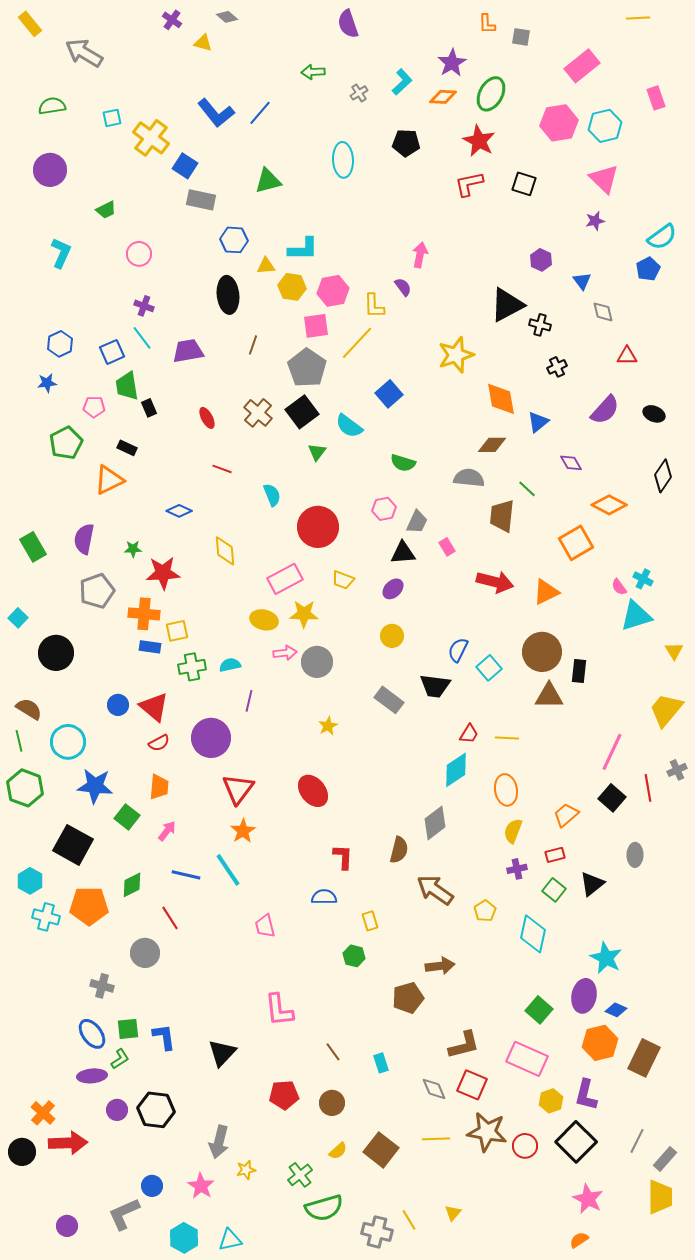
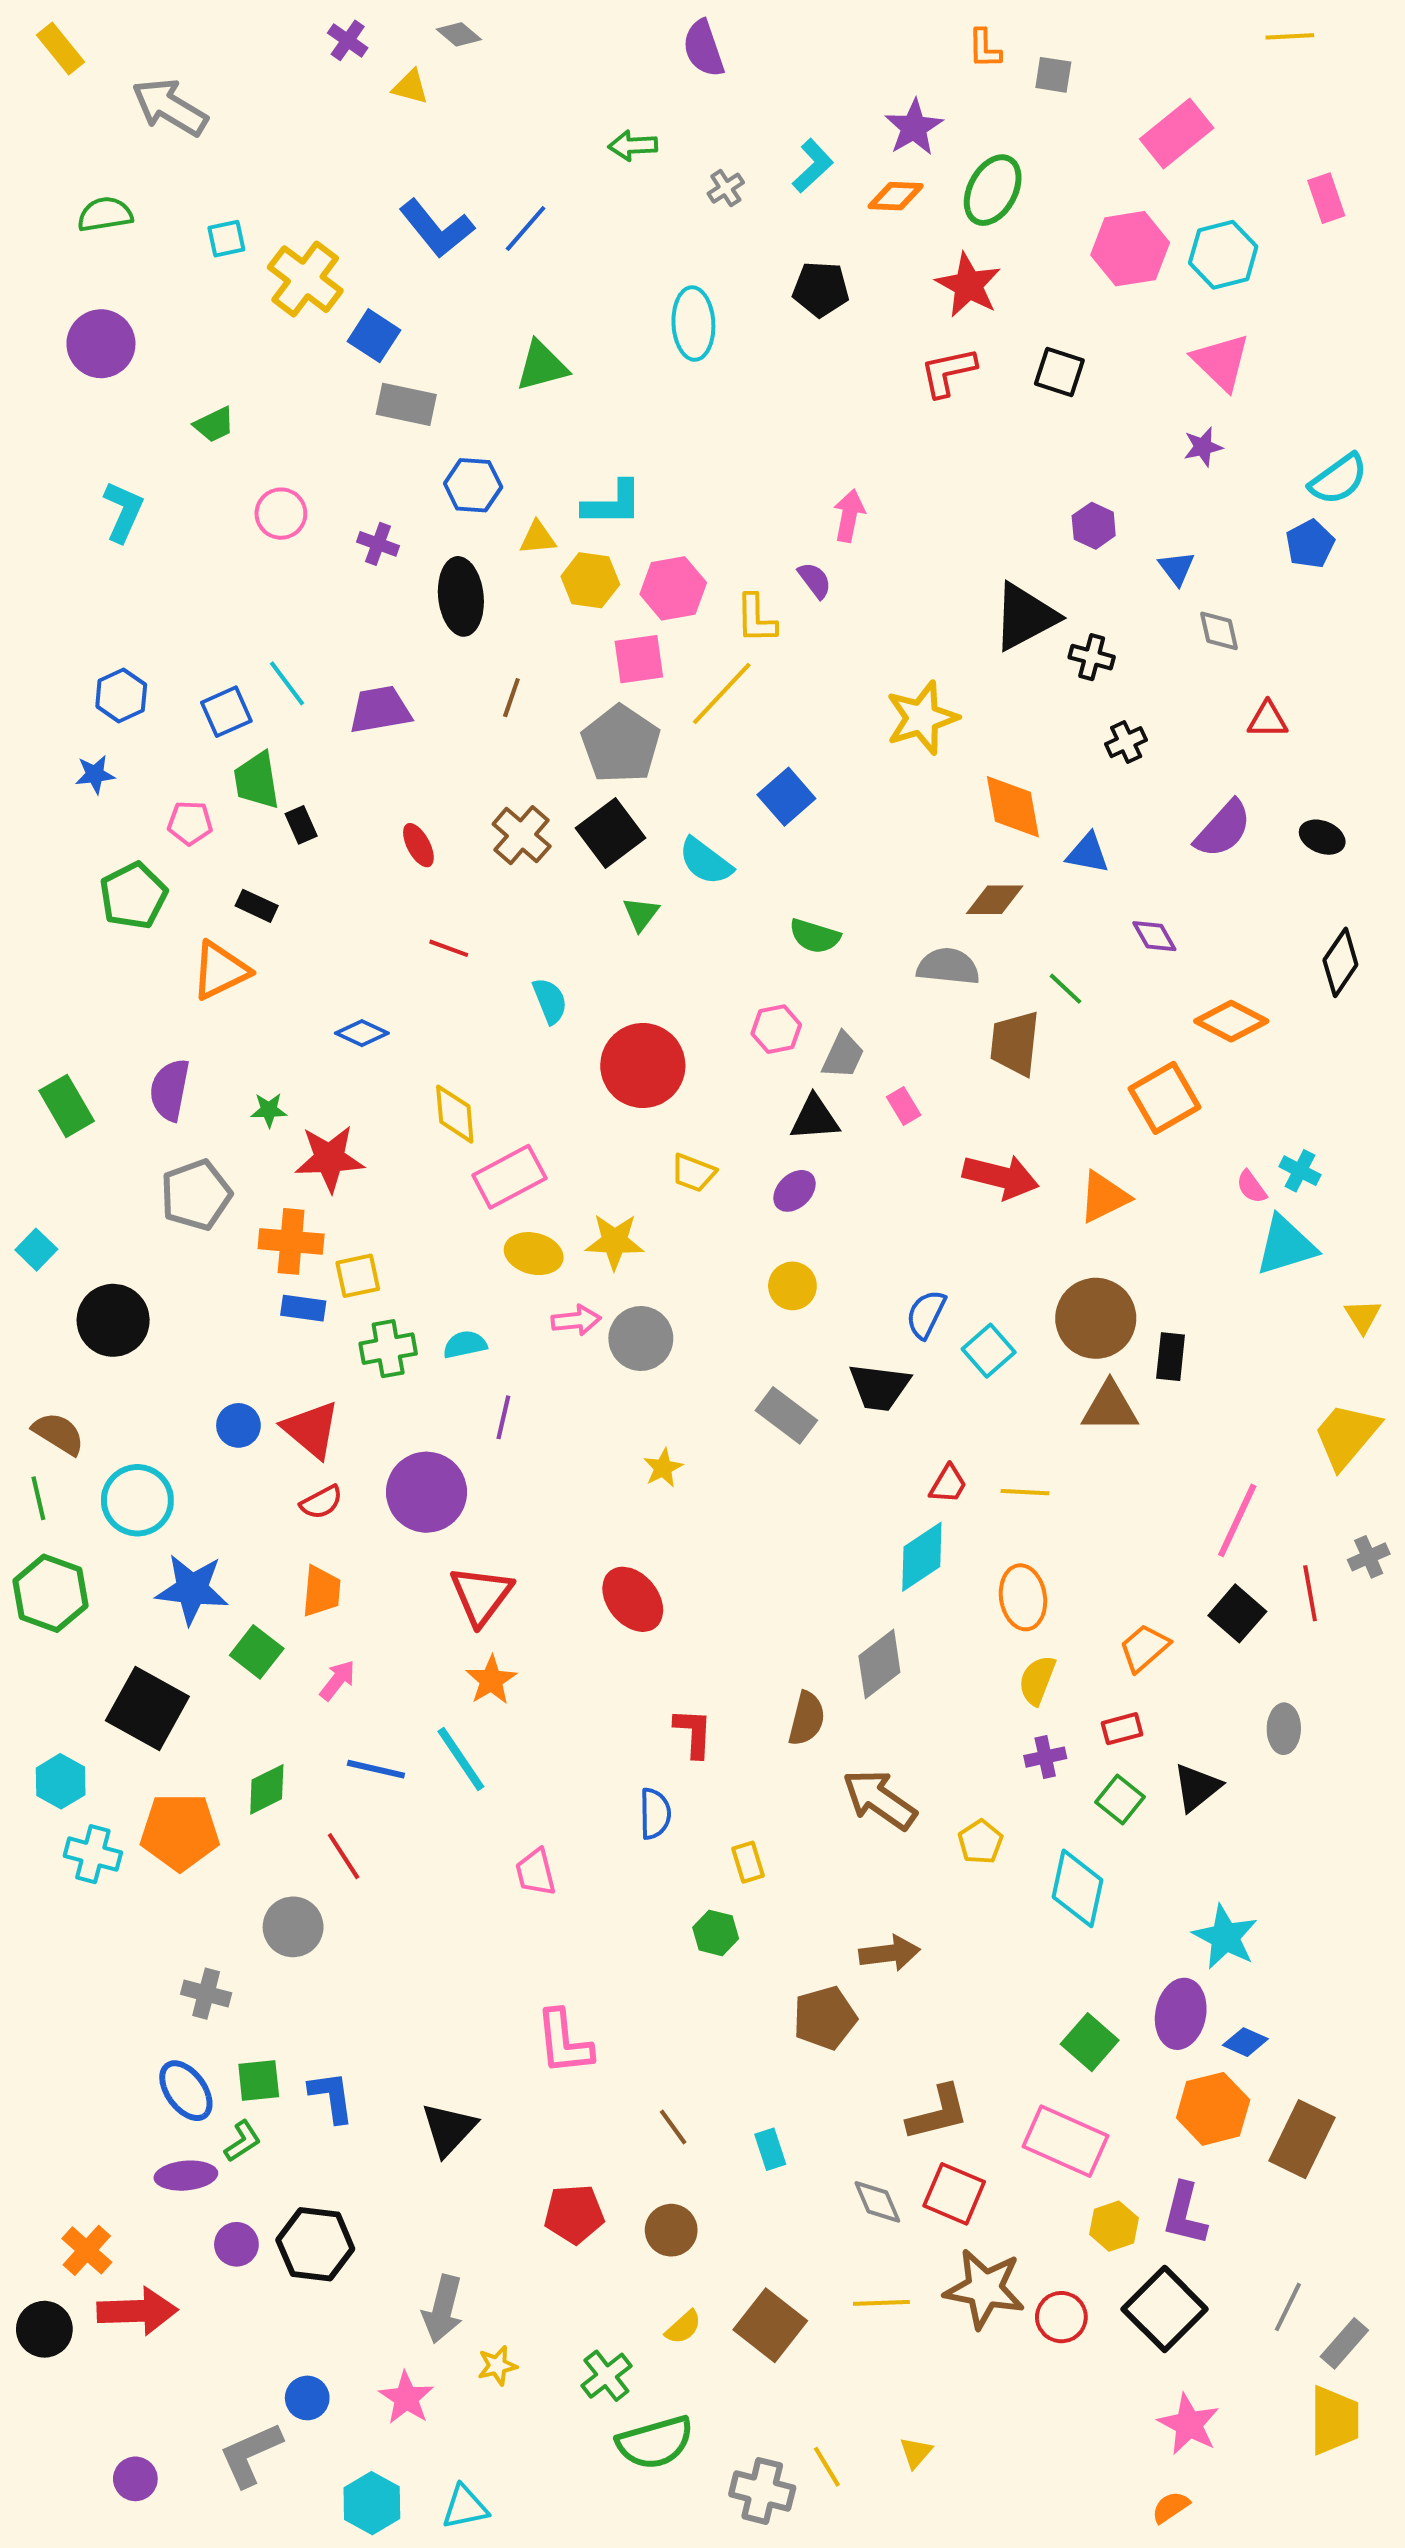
purple cross: (144, 306) -> (378, 544), moved
blue triangle: (538, 422) -> (1088, 853), turned 50
pink rectangle: (285, 579) -> (509, 1177), moved
blue semicircle: (324, 897) -> (655, 1814), turned 90

